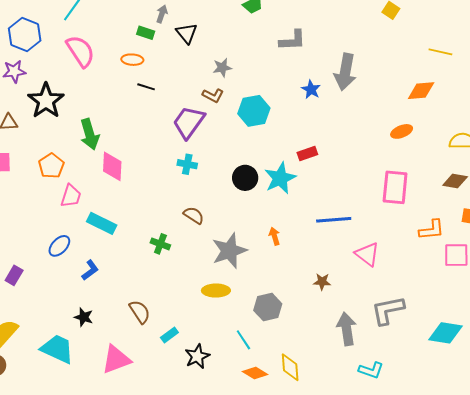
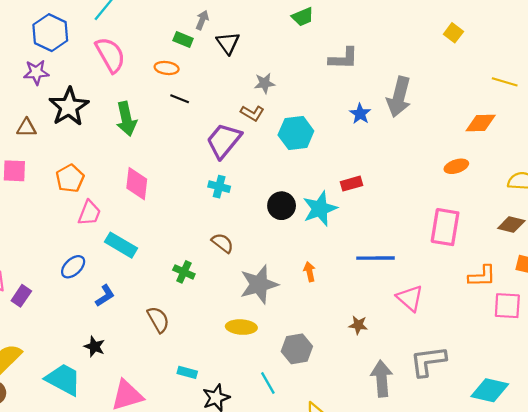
green arrow: (90, 134) -> (126, 119), moved
brown semicircle: (140, 312) -> (158, 320), moved
cyan rectangle: (169, 335) -> (187, 372), turned 48

